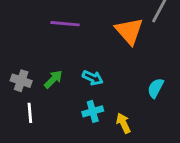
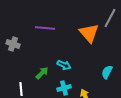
green arrow: (53, 79) -> (42, 73), moved
gray cross: (21, 81) -> (13, 44), moved

